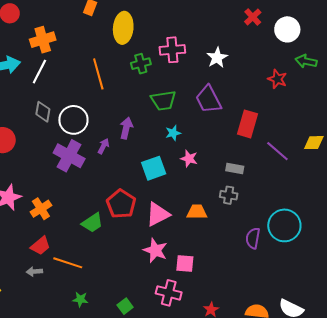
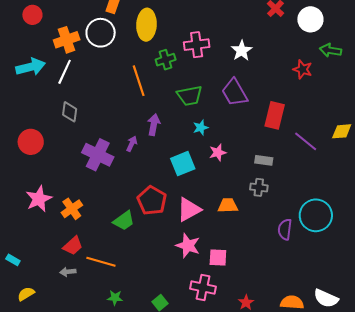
orange line: (98, 74) -> (139, 81), moved
white circle: (73, 120) -> (101, 33), moved
pink star: (189, 159) -> (218, 153), turned -30

